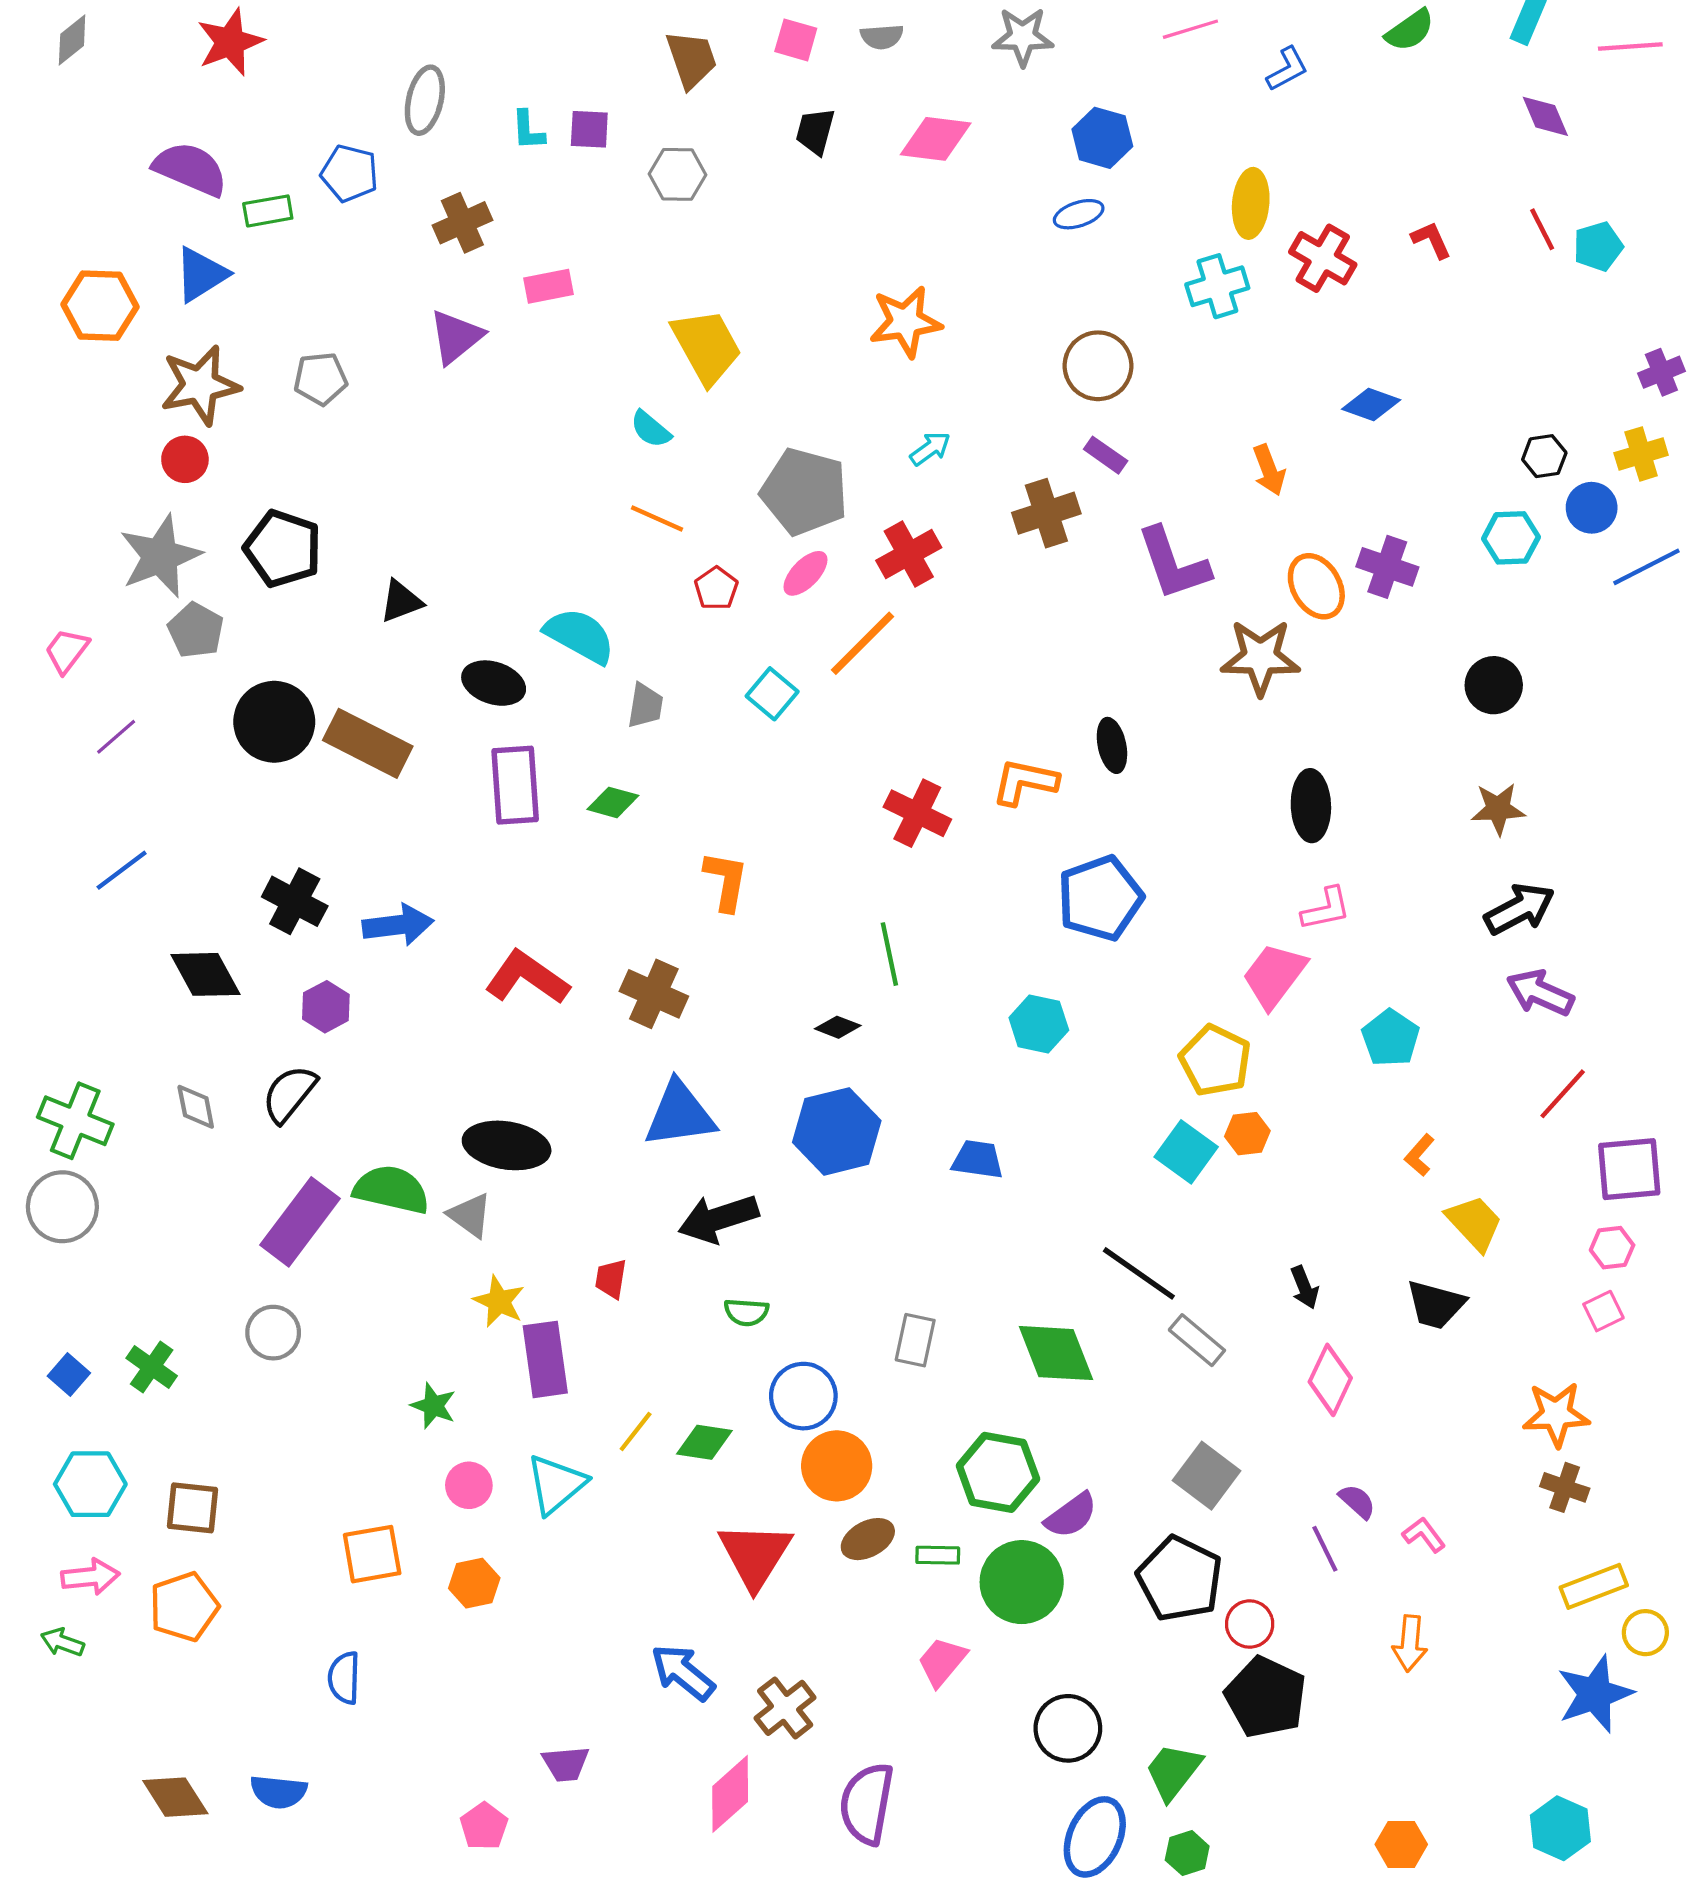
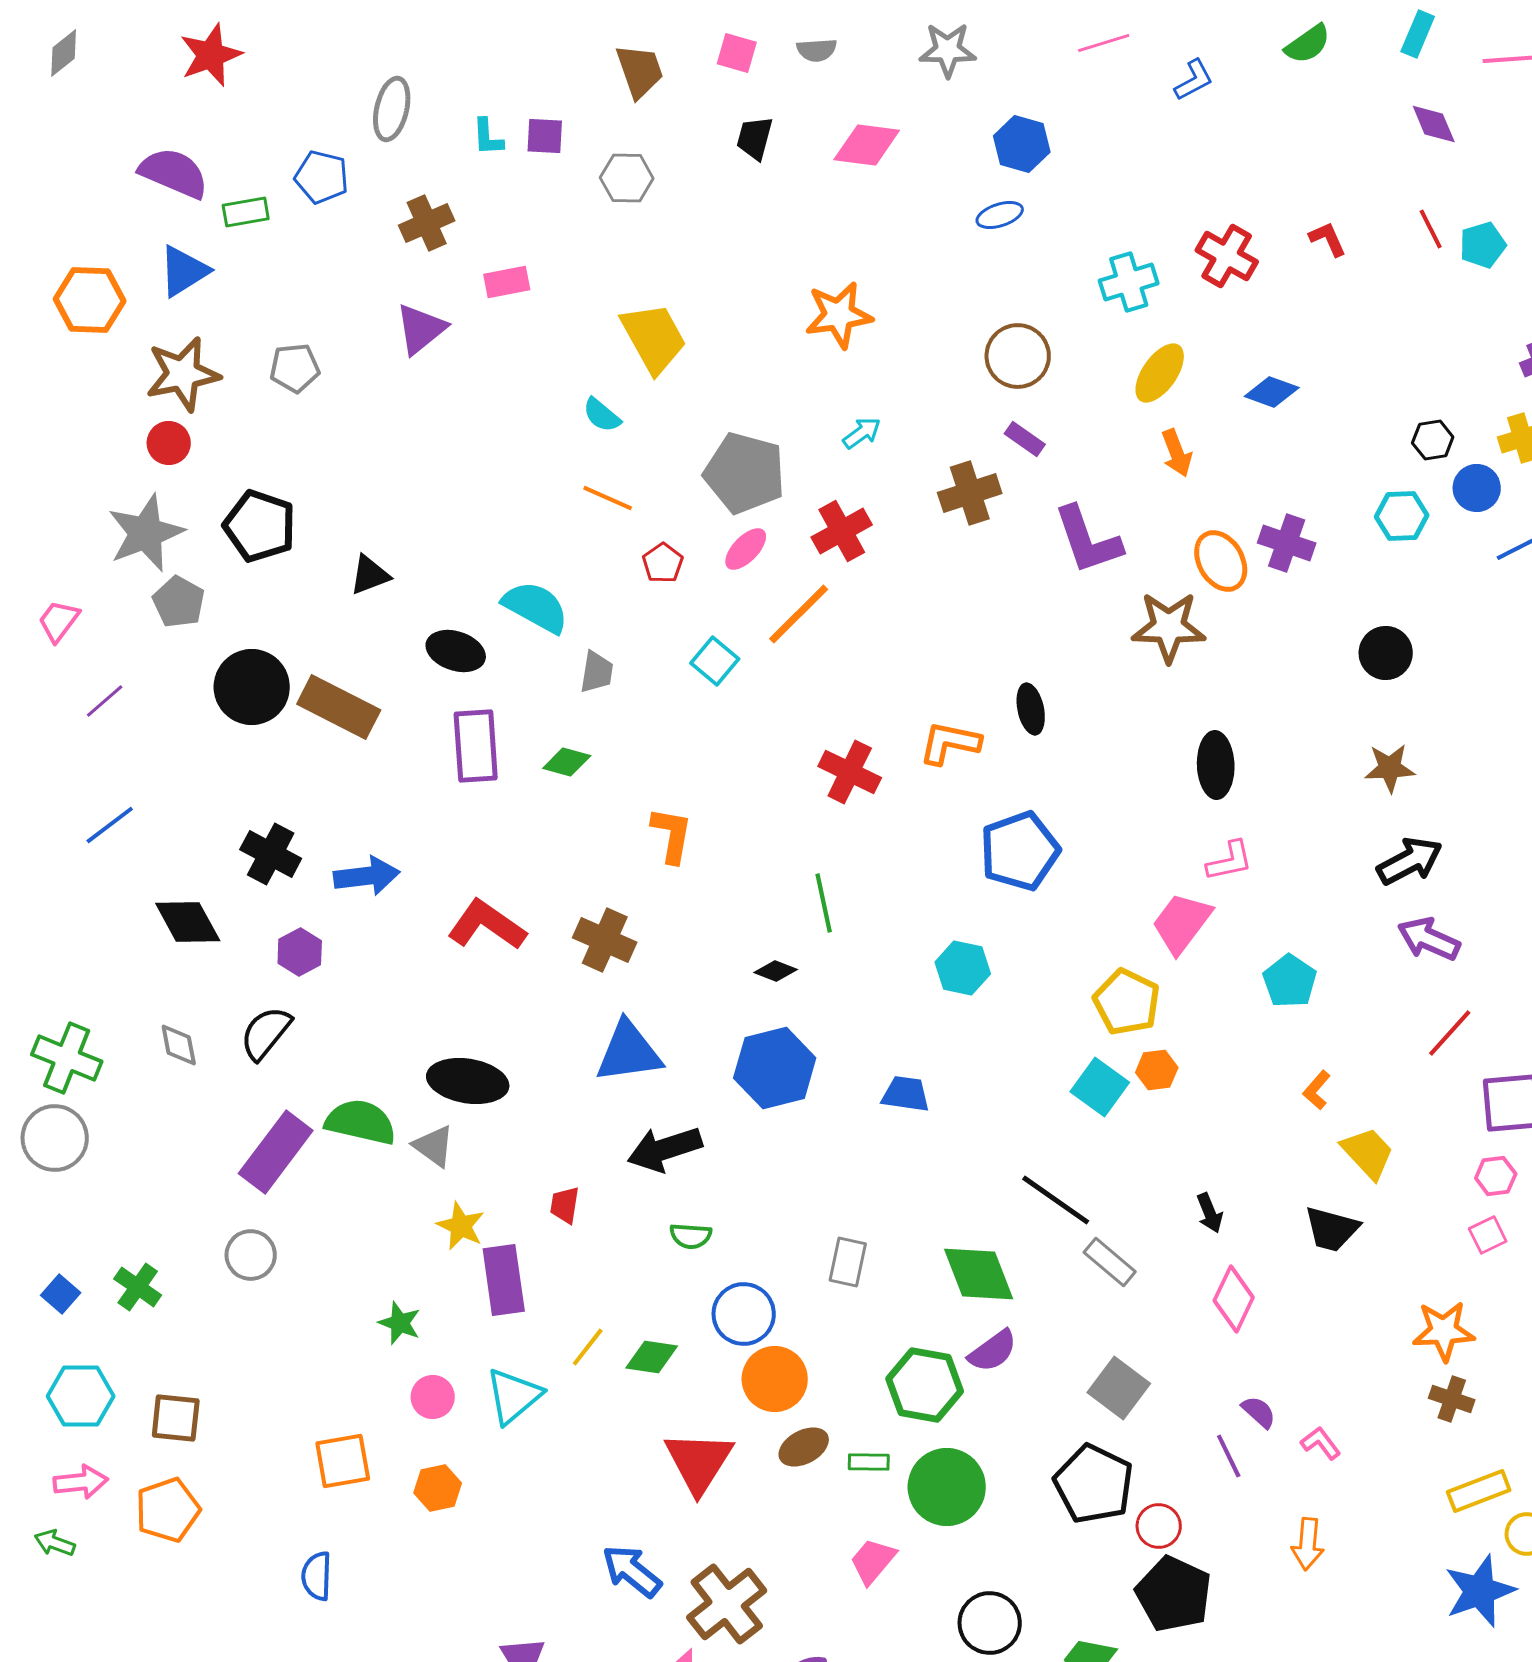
yellow ellipse: (1251, 203) -> (1160, 373), moved, turned 30
purple semicircle: (1071, 1515) -> (993, 1351), moved
brown cross: (785, 1708) -> (727, 1604), size x1.4

